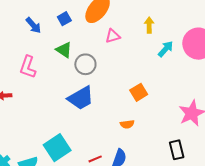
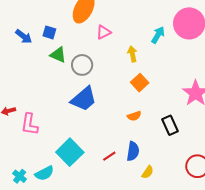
blue square: (64, 19) -> (49, 32), moved, turned -32
yellow arrow: (149, 25) -> (132, 54), moved
pink L-shape: (28, 67) -> (30, 124), moved
black rectangle: (177, 150) -> (170, 125), moved

